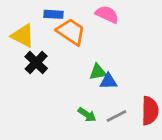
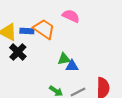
blue rectangle: (54, 14) -> (27, 31), moved

